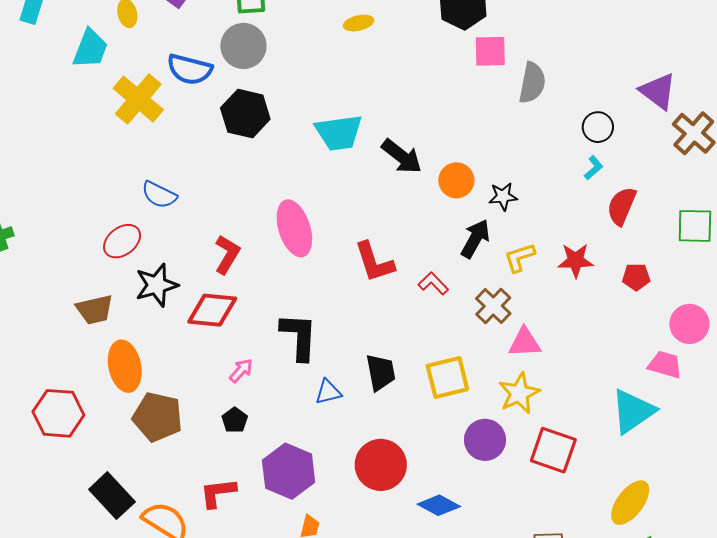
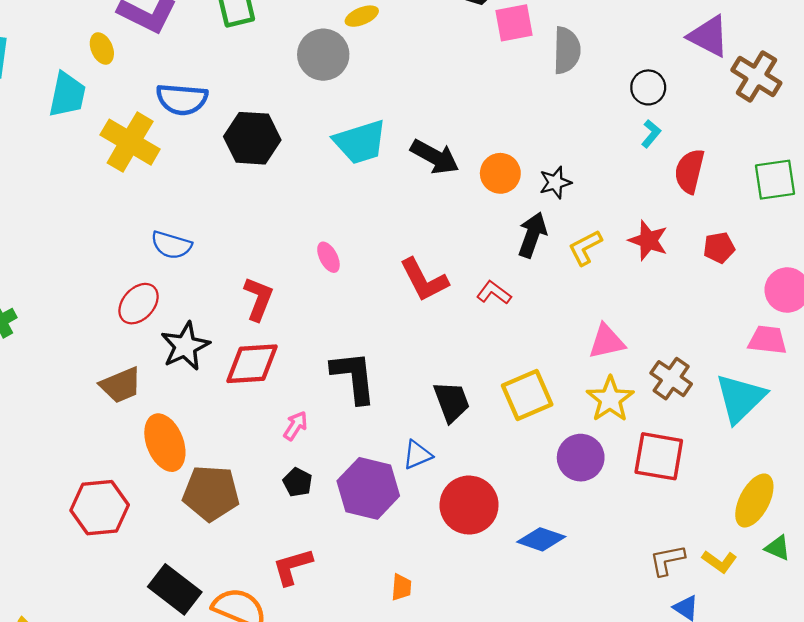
gray circle: (243, 46) -> (323, 55), moved
pink ellipse: (294, 228) -> (328, 257), size x0.5
red star: (576, 260) -> (648, 240), turned 30
brown cross: (493, 306) -> (671, 379), moved
blue triangle: (328, 392) -> (417, 455), moved
purple hexagon: (289, 471) -> (368, 488), moved

